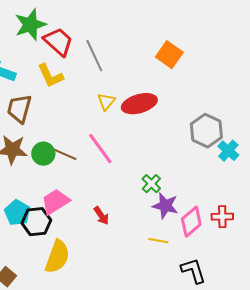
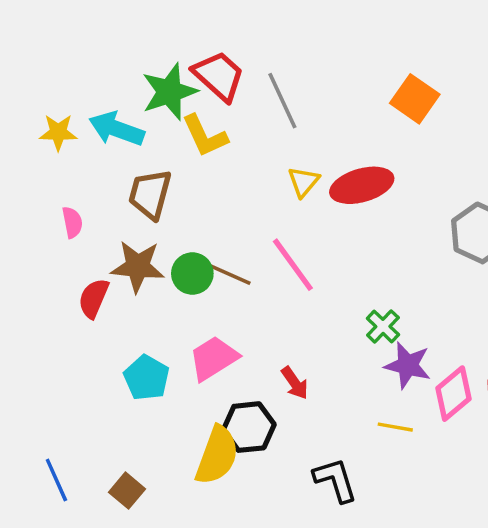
green star: (30, 25) -> (169, 92), moved
black hexagon: (36, 222) -> (249, 427), moved
black L-shape: (193, 271) -> (335, 480), moved

